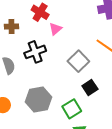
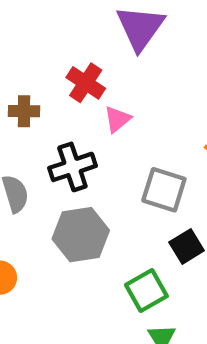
gray square: (78, 61) -> (164, 190), turned -30
gray hexagon: (39, 100) -> (81, 235), moved

